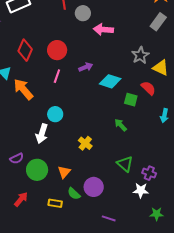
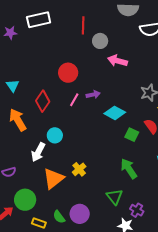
red diamond: (25, 50) -> (43, 101), moved
pink line: (57, 76) -> (74, 100), moved
orange arrow: (23, 89) -> (18, 120), moved
green arrow: (121, 125) -> (129, 169), moved, size x1.5
green circle: (37, 170) -> (25, 200), moved
orange triangle: (64, 172) -> (53, 179), moved, size x1.6

